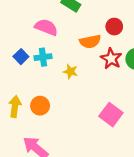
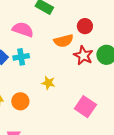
yellow star: (70, 72) -> (48, 83), moved

